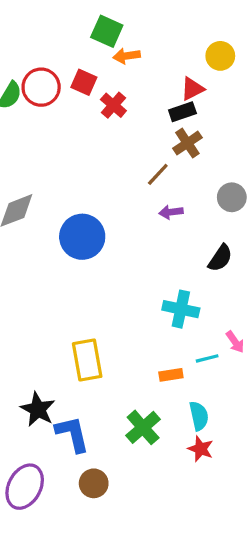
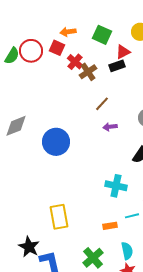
green square: (107, 31) -> (102, 35), moved
orange arrow: (127, 56) -> (68, 32), moved
brown cross: (187, 143) -> (88, 72), moved

